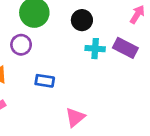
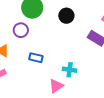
cyan cross: (95, 49) -> (70, 70), moved

